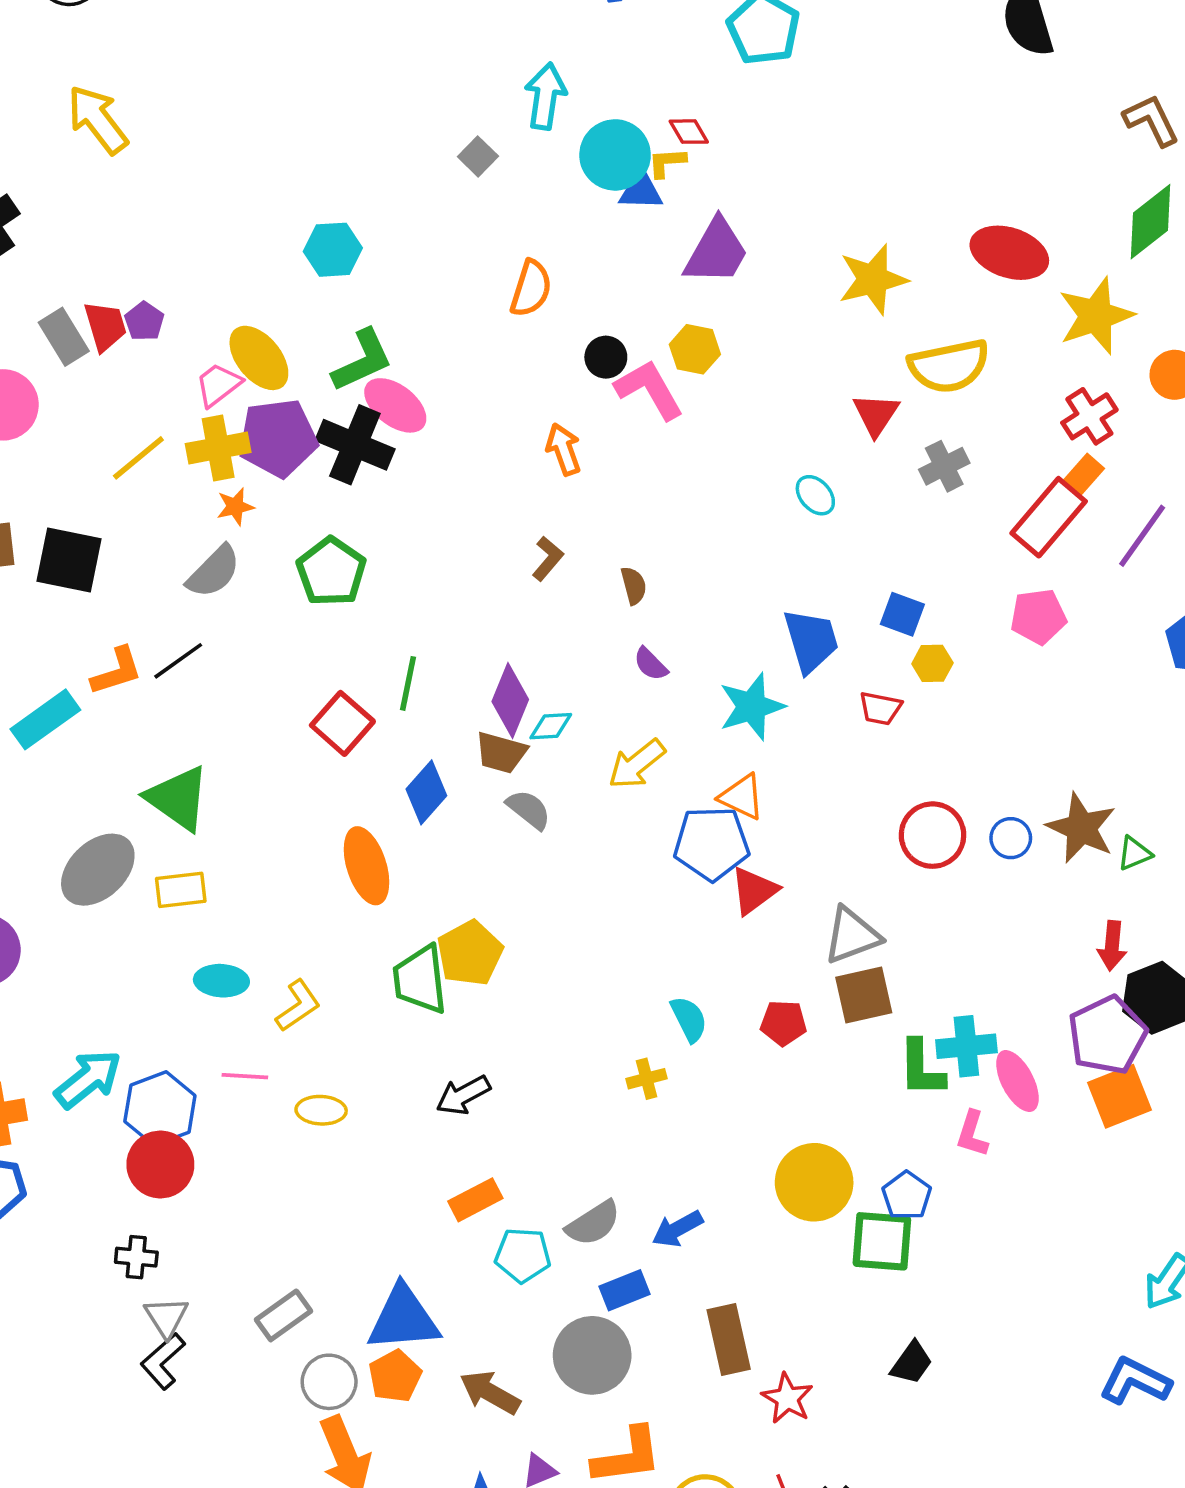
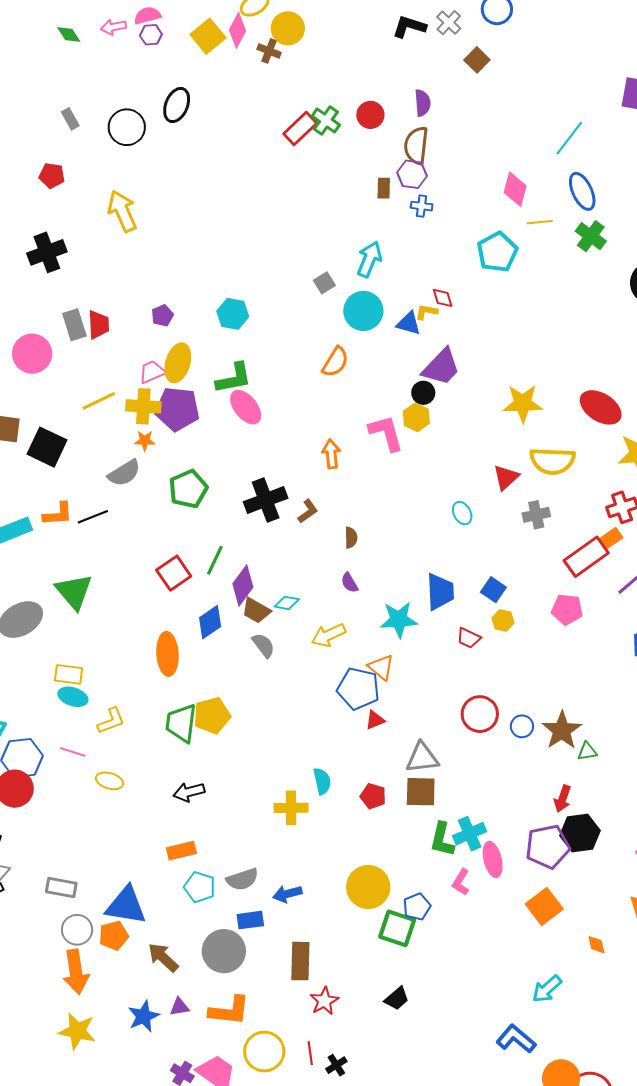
cyan circle: (615, 155) -> (363, 311), moved
purple pentagon: (144, 321) -> (162, 316), moved
black circle: (606, 357) -> (423, 393), moved
yellow ellipse: (259, 358) -> (178, 363), turned 42
black cross: (355, 445) -> (266, 500), moved, turned 33
purple diamond: (510, 700) -> (243, 585), moved
yellow rectangle: (181, 890) -> (69, 674), moved
red triangle: (754, 891) -> (375, 720), size x0.7
cyan cross: (966, 1046) -> (470, 834), turned -32
yellow cross: (647, 1079) -> (291, 808), size x1.5
orange square: (1119, 1096) -> (544, 907), moved, turned -30
gray rectangle: (284, 1315) -> (61, 887), turned 32

